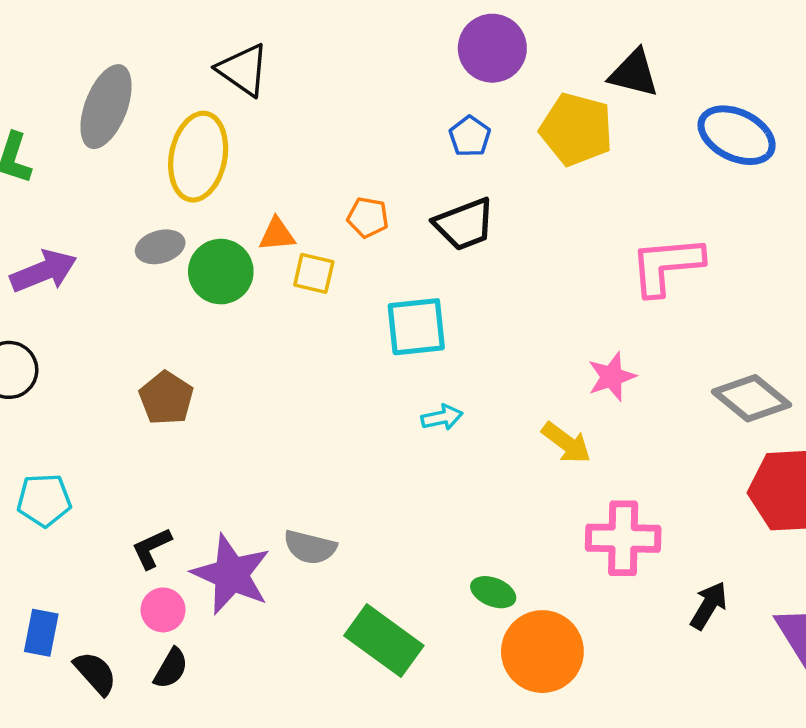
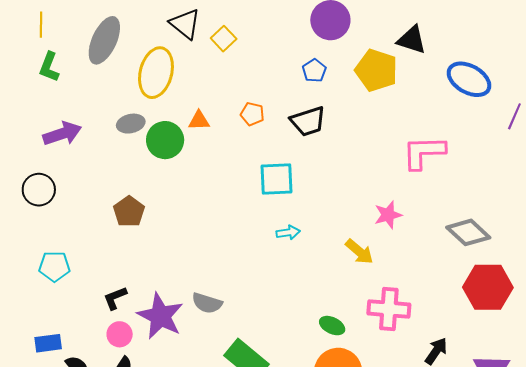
yellow square: (314, 273) -> (224, 39), moved, turned 30
green ellipse: (493, 592) -> (332, 326), moved
blue rectangle: (41, 633) -> (48, 343), turned 68

